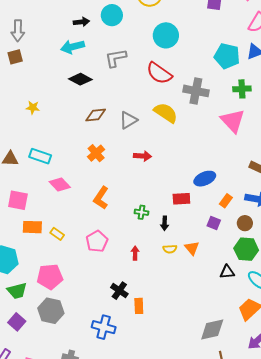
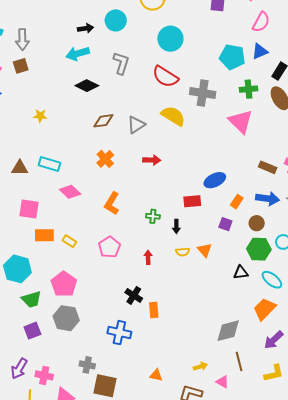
gray L-shape: (116, 58) -> (121, 63), turned 120
pink pentagon: (50, 277) -> (64, 284), turned -30
purple square: (17, 322) -> (32, 331), turned 30

